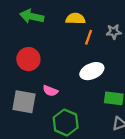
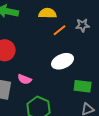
orange line: (89, 37) -> (60, 30), turned 32

